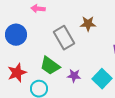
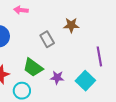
gray rectangle: (64, 38) -> (47, 39), size x0.7

